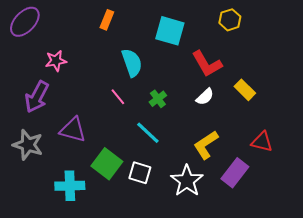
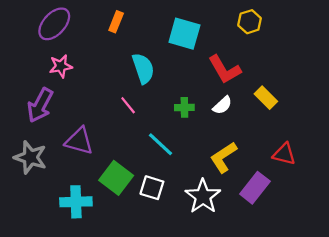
purple ellipse: (25, 22) -> (54, 24), moved
green cross: (158, 99) -> (184, 107), moved, turned 36

